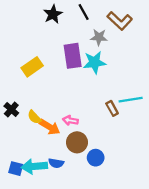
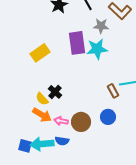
black cross: (11, 109) -> (55, 92), moved
pink arrow: (70, 120) -> (61, 121), moved
orange arrow: (50, 127) -> (42, 115), moved
blue circle: (96, 158) -> (108, 117), moved

